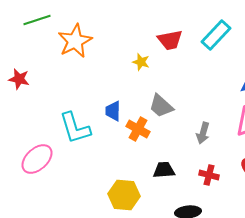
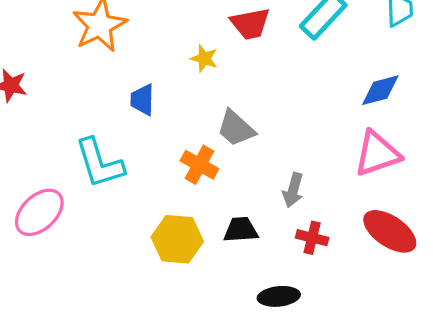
blue trapezoid: (113, 111) -> (142, 100), moved
gray arrow: (203, 133) -> (293, 190), moved
yellow hexagon: (124, 195) -> (177, 239), moved

